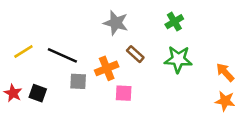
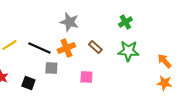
gray star: (116, 23) -> (69, 22), moved
orange cross: (107, 68) -> (66, 48), moved
black square: (38, 93) -> (28, 83), moved

